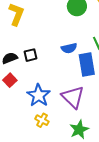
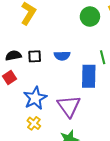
blue semicircle: (69, 48) -> (62, 56), moved

